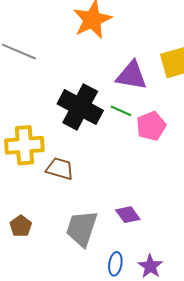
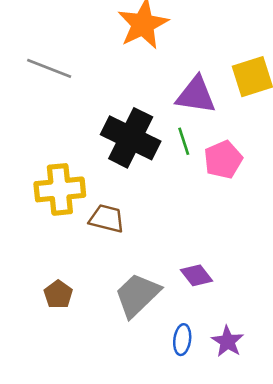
green line: (121, 111) -> (184, 141), turned 50
gray trapezoid: (82, 228) -> (137, 295), turned 30

